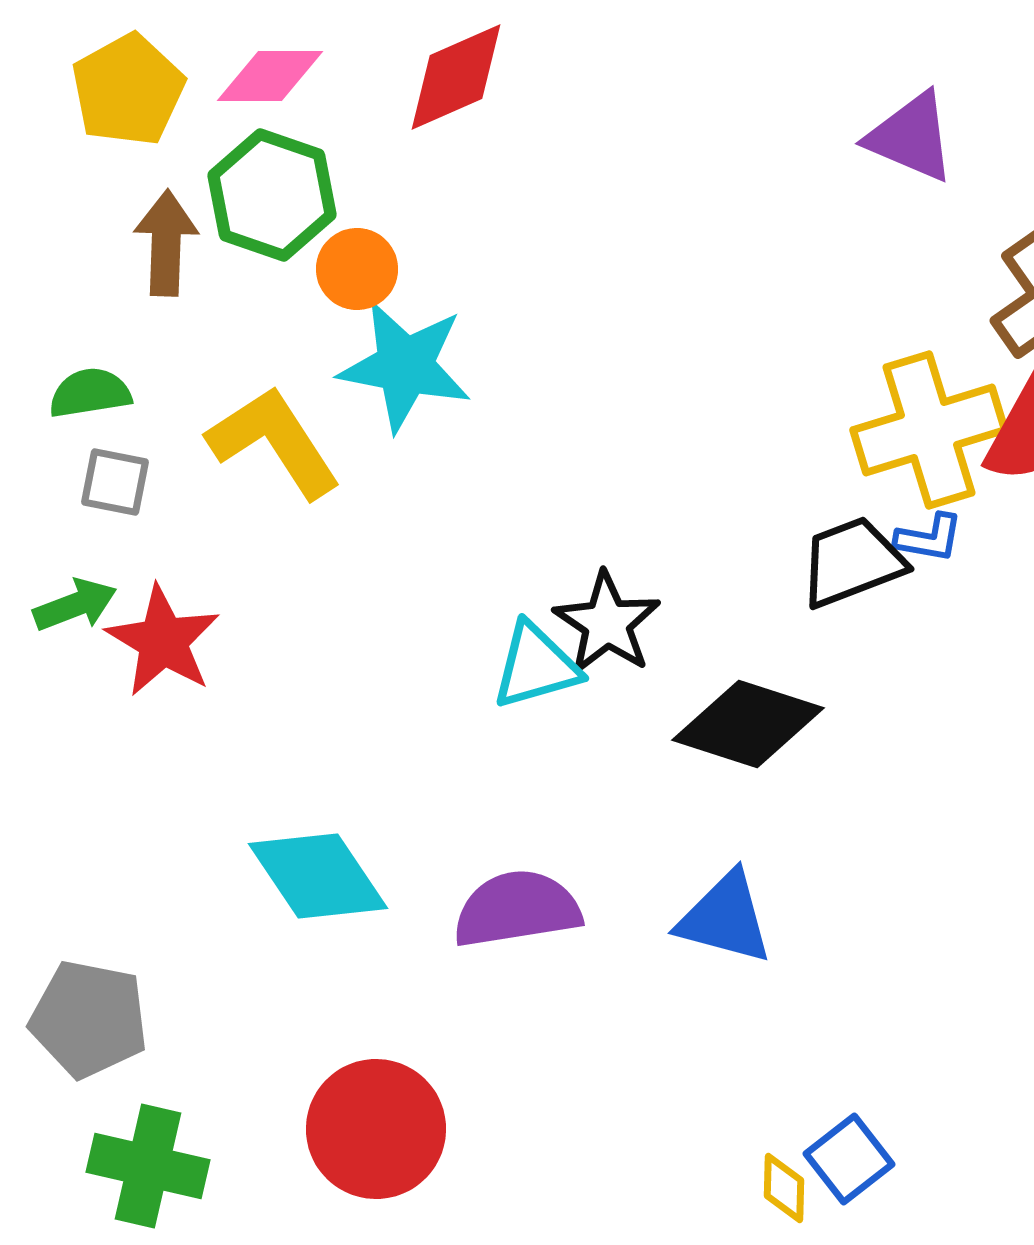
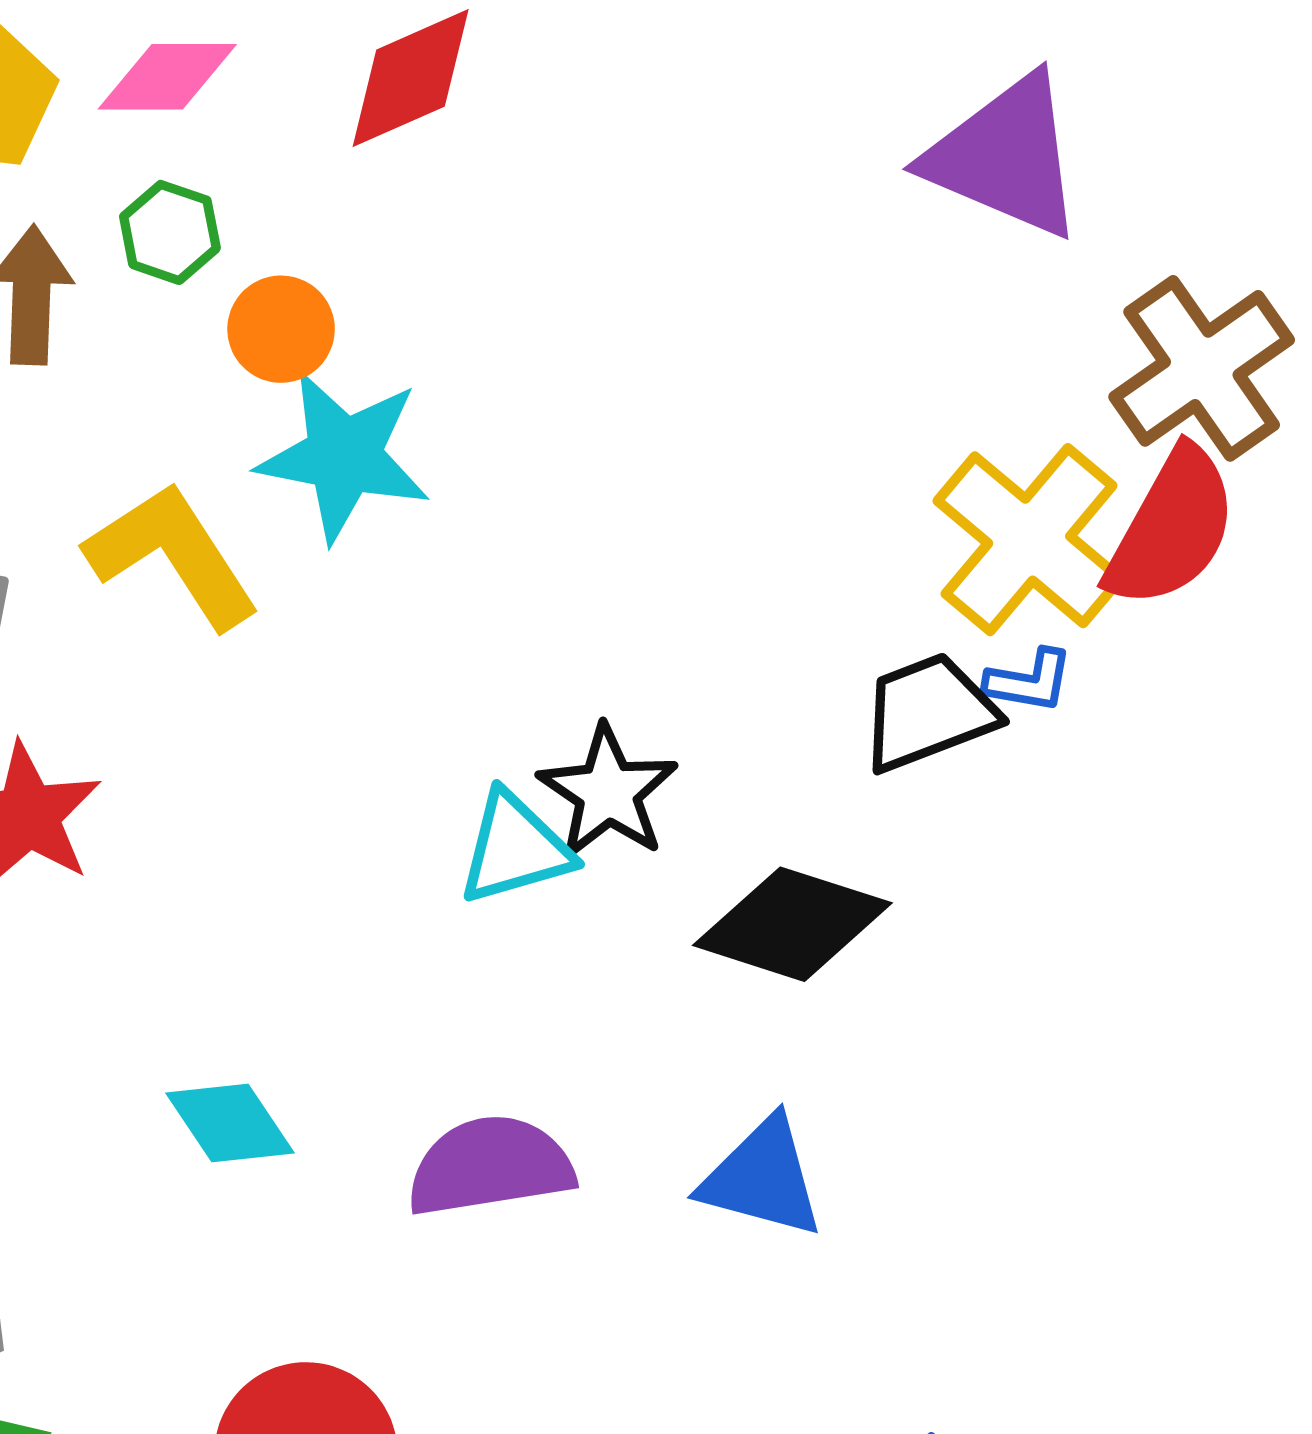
purple triangle: (911, 137) -> (1006, 157), size x1.4
green hexagon: (272, 195) -> (170, 232), size x0.6
yellow cross: (929, 430) -> (1029, 540), turned -33
cyan diamond: (318, 876) -> (230, 1123), size x0.7

